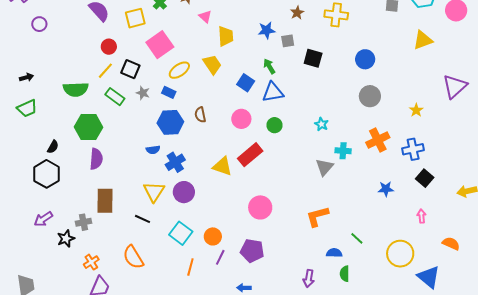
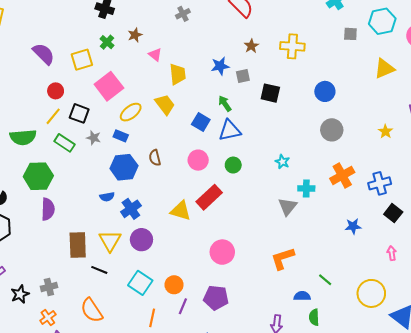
yellow star: (416, 110) -> (386, 132), moved
brown rectangle: (105, 201) -> (78, 245), moved
gray cross: (83, 222) -> (49, 287), moved

